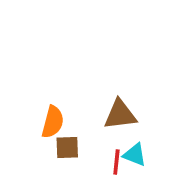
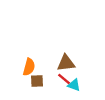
red line: (116, 162) -> (64, 79), moved, turned -56

